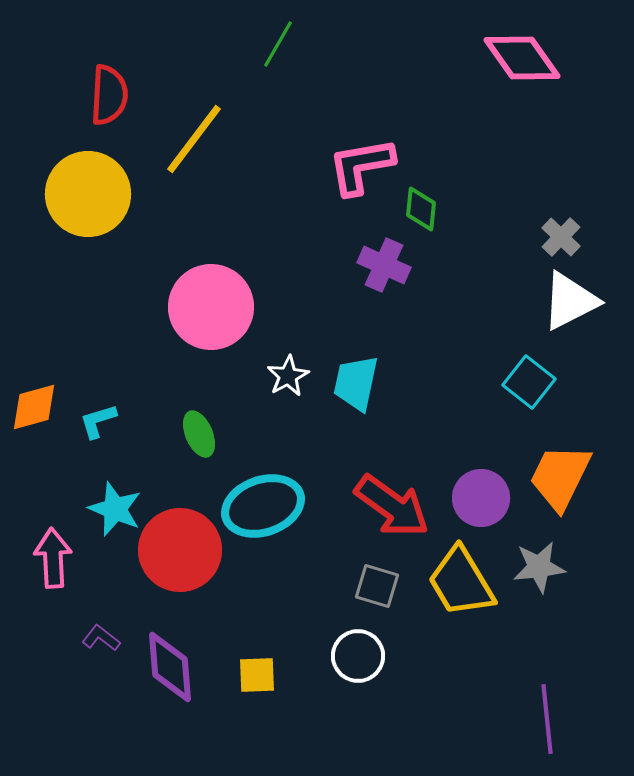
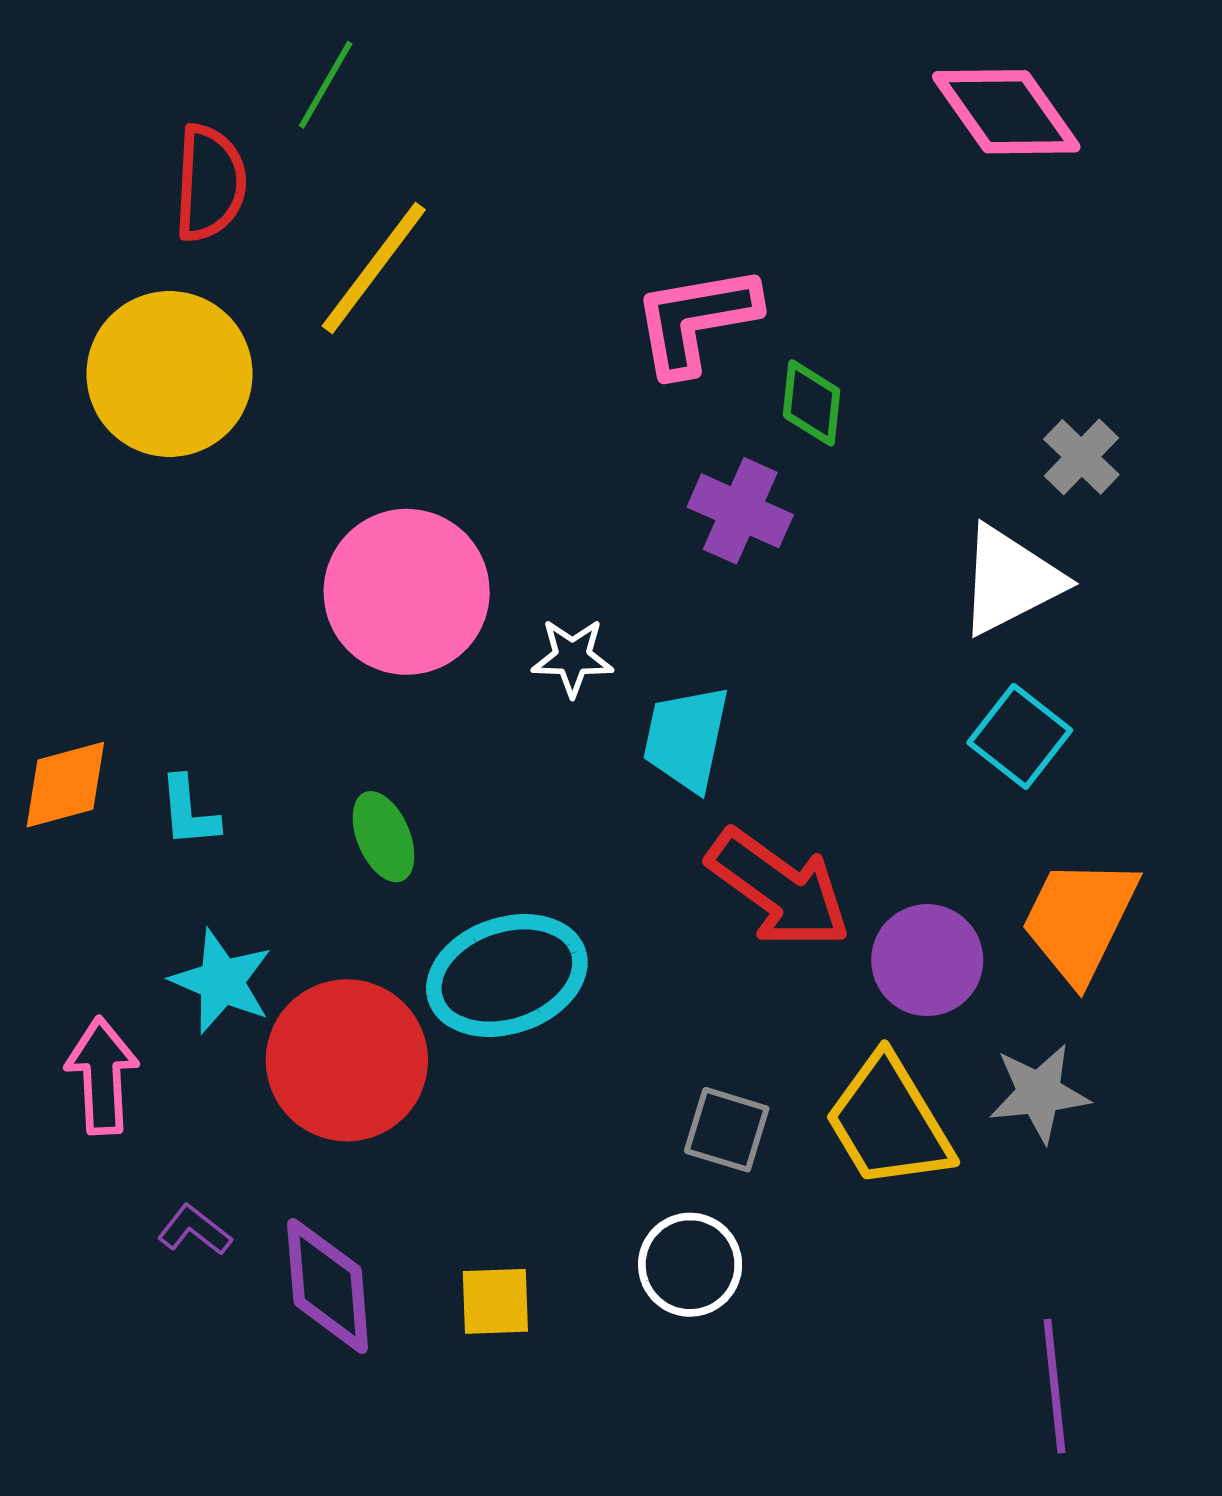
green line: (278, 44) -> (326, 85), moved
white triangle: (570, 301) -> (1010, 580), moved
white star: (288, 376) -> (572, 657), moved, turned 30
cyan L-shape: (98, 421) -> (189, 812), turned -78
red arrow: (392, 506) -> (779, 889), moved

